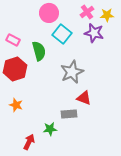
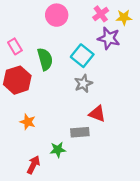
cyan square: (62, 34) -> (82, 56), moved
pink rectangle: (13, 40) -> (15, 46), turned 32
gray star: (72, 72) -> (83, 84), size x0.7
orange star: (16, 105) -> (28, 122), moved

